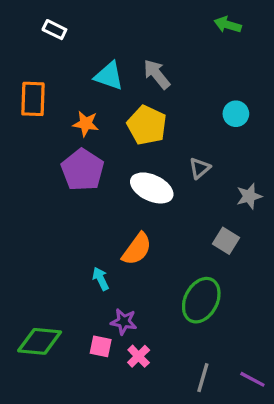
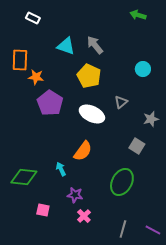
orange star: (86, 124) -> (36, 77), moved
green diamond: (40, 341) -> (24, 177), moved
pink square: (101, 346) -> (43, 210), moved

